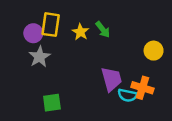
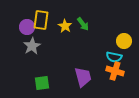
purple trapezoid: (111, 79) -> (83, 77), moved
cyan semicircle: (128, 95) -> (114, 57), moved

